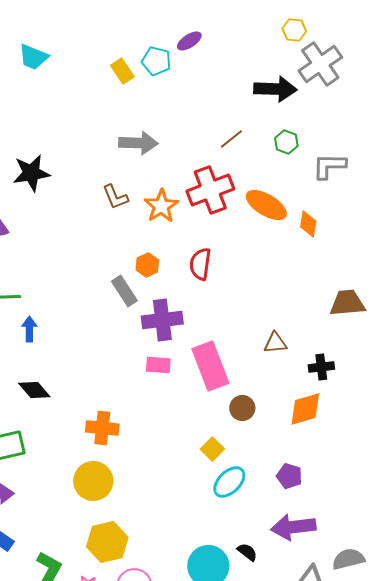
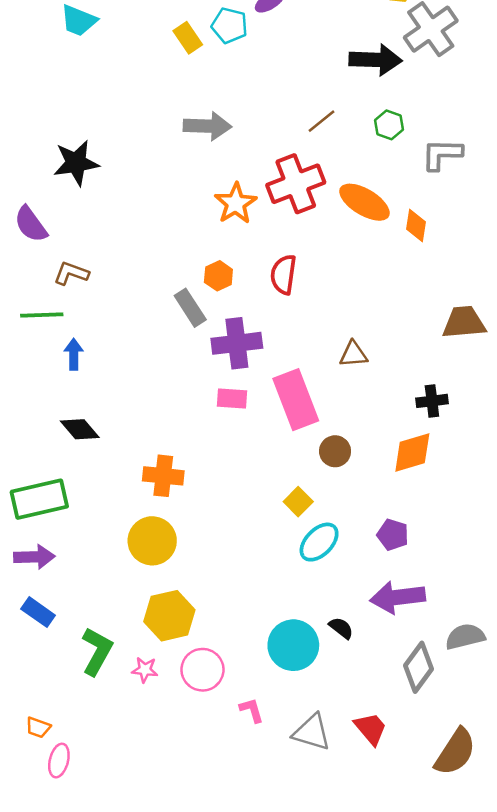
brown L-shape: (115, 197) -> (71, 273), moved, turned 132
brown triangle: (275, 343) -> (353, 354), moved

